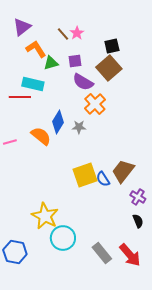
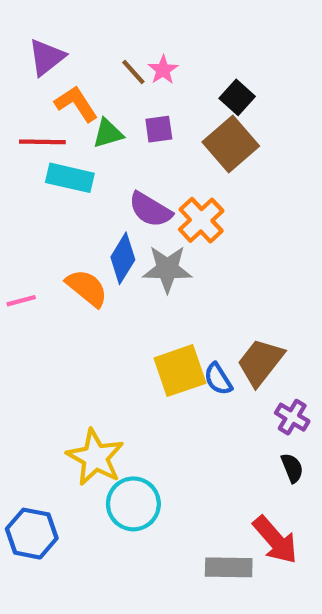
black square: (112, 46) -> (237, 97), turned -35
purple semicircle: (83, 82) -> (150, 210), moved
red line: (20, 97) -> (42, 142), moved
gray star: (79, 127) -> (167, 269), size x1.6
gray rectangle: (102, 253) -> (229, 567), moved, turned -50

